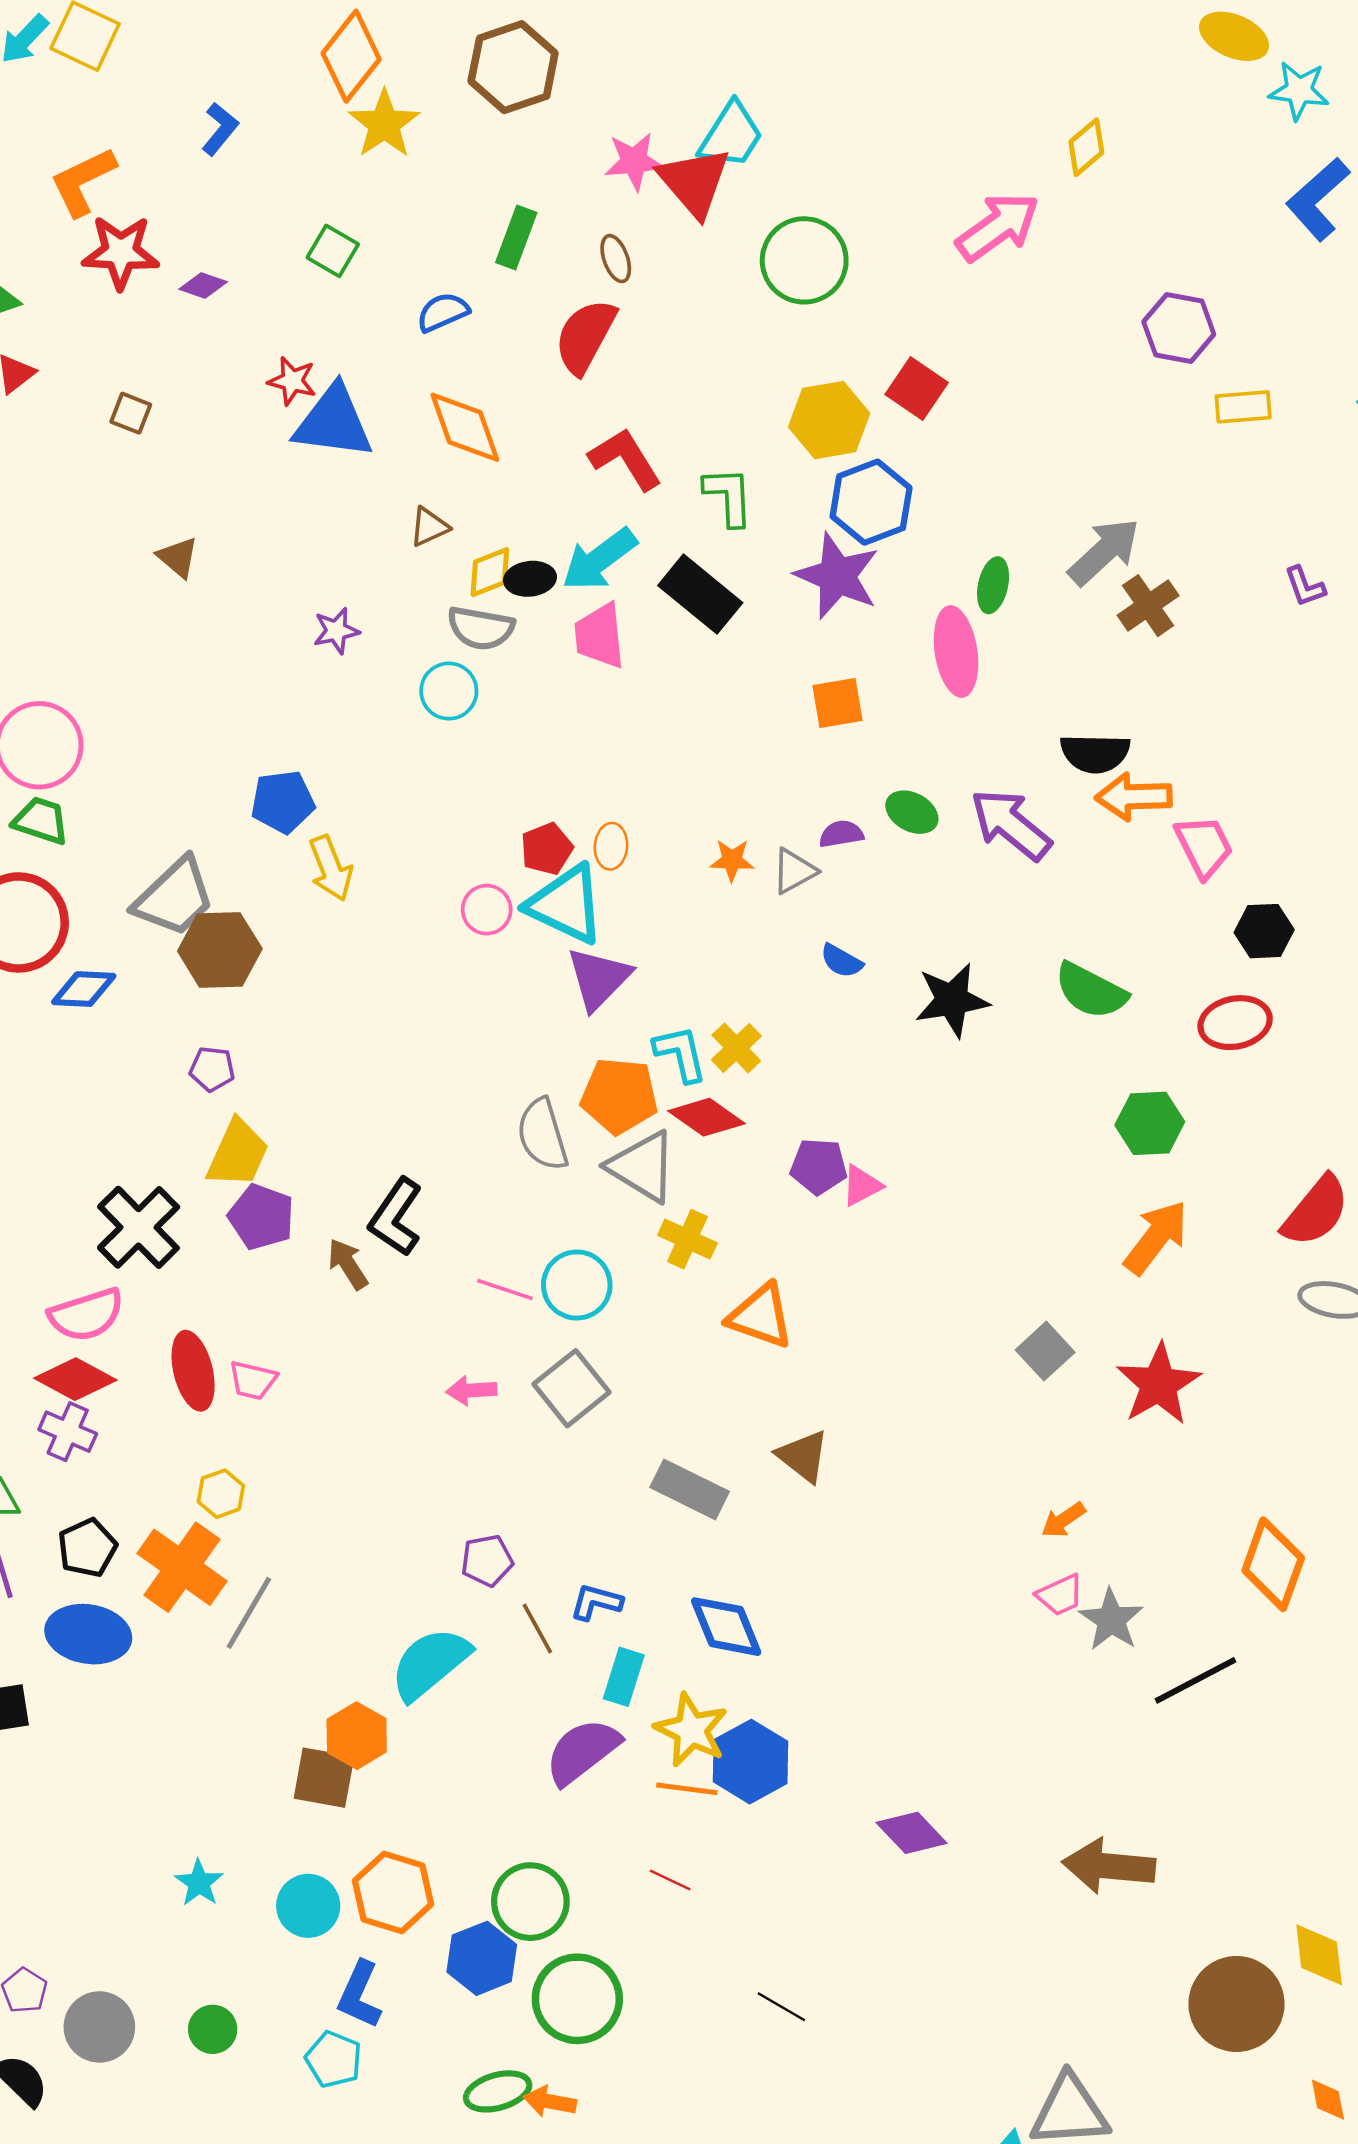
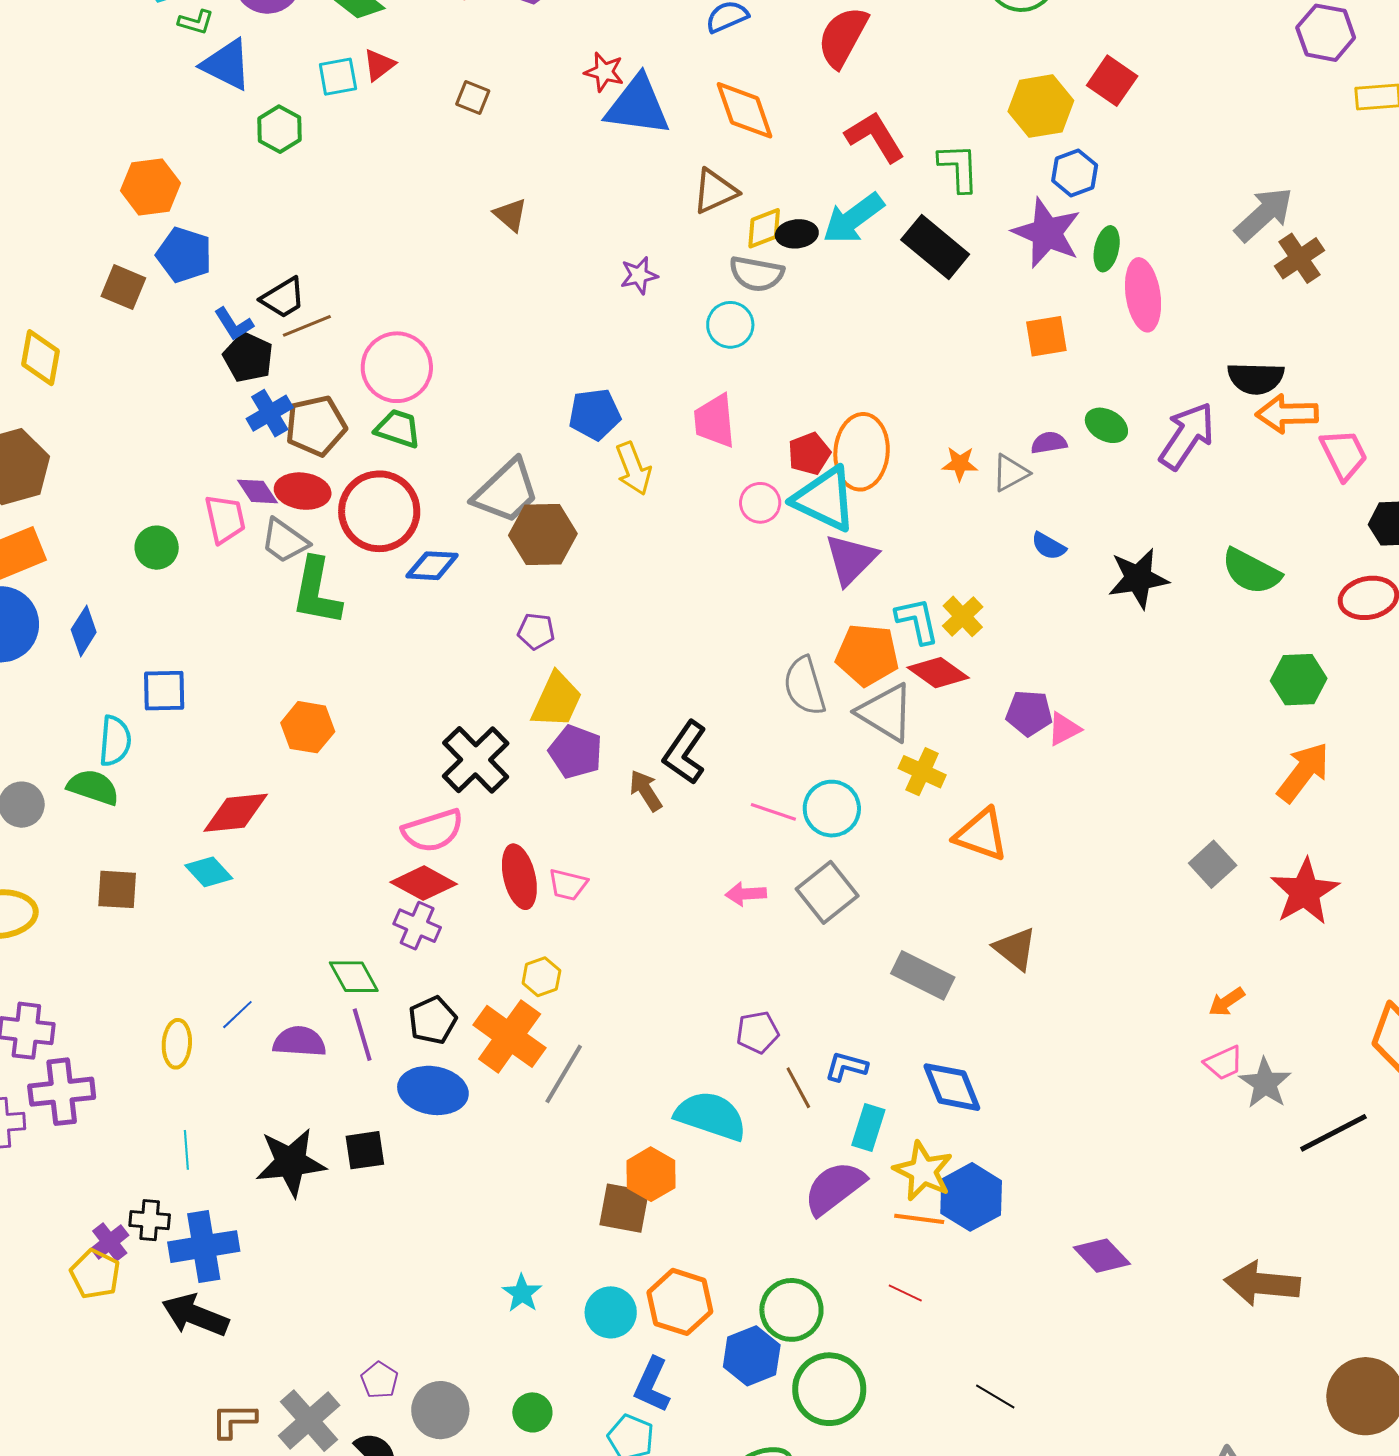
blue hexagon: (871, 502) -> (1075, 173), size x0.7
brown triangle: (429, 527) -> (715, 191), size x1.4
green ellipse: (993, 585) -> (1107, 249), moved
pink trapezoid: (600, 636) -> (715, 421), moved
purple arrow: (1011, 825) -> (1187, 436), turned 84
orange ellipse: (611, 846) -> (862, 452), size x2.0
cyan semicircle: (430, 1663) -> (711, 1116), turned 58

